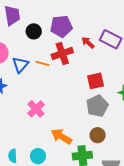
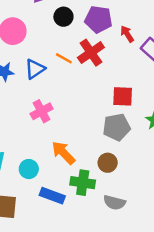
red arrow: (88, 43) -> (127, 34), moved
red cross: (62, 53) -> (91, 53), turned -30
blue triangle: (20, 65) -> (35, 69), moved

